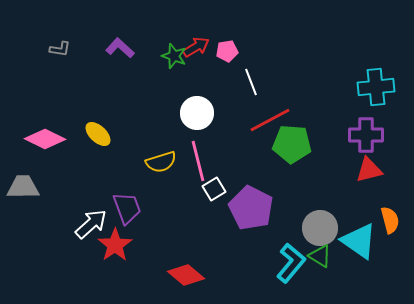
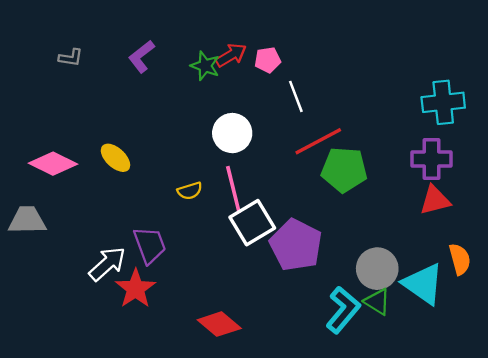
purple L-shape: (120, 48) -> (141, 56), turned -80
yellow semicircle: (161, 162) -> (190, 191), size x0.7
white square: (214, 189) -> (252, 223), size x1.6

